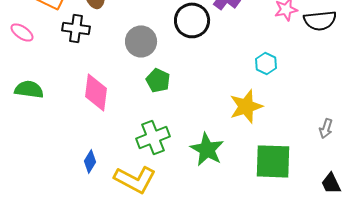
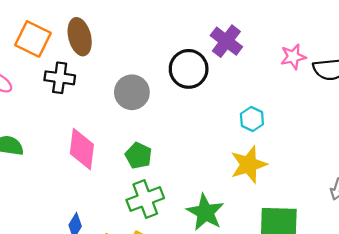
cyan hexagon: (266, 63) -> (252, 119), moved
green pentagon: (158, 80) -> (139, 156), moved

